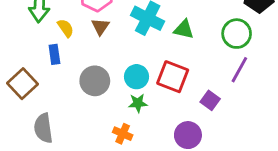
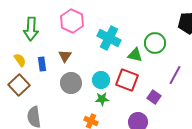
brown triangle: (100, 27) -> (65, 56), moved
yellow semicircle: (66, 28) -> (20, 60), moved
green triangle: (184, 29) -> (135, 55), moved
green circle: (237, 34) -> (155, 43), moved

